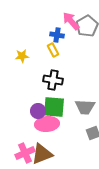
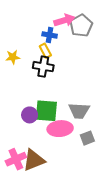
pink arrow: (71, 21) -> (64, 20), turned 114
black cross: (53, 80) -> (43, 67), moved
pink ellipse: (47, 124) -> (60, 129), moved

